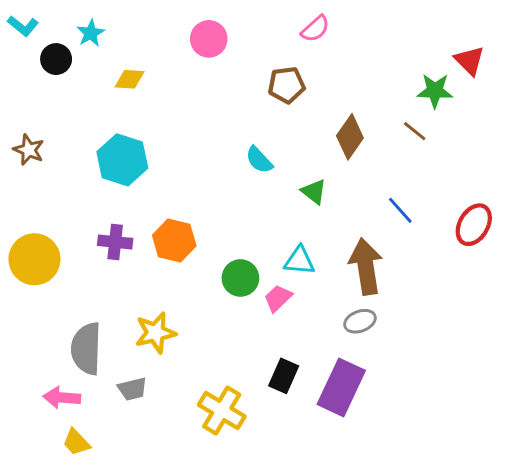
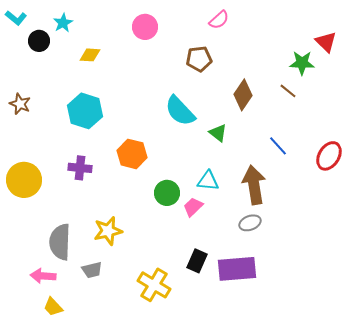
cyan semicircle: (259, 160) -> (180, 111), size x1.6
orange hexagon: (174, 241) -> (132, 154), moved
purple rectangle: (341, 387) -> (237, 269), turned 60

